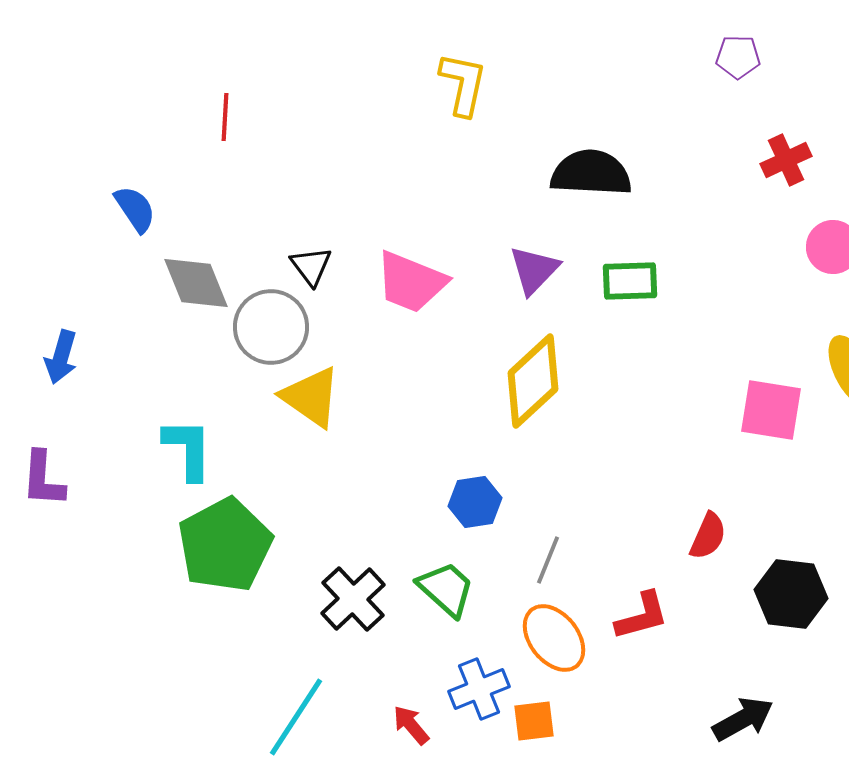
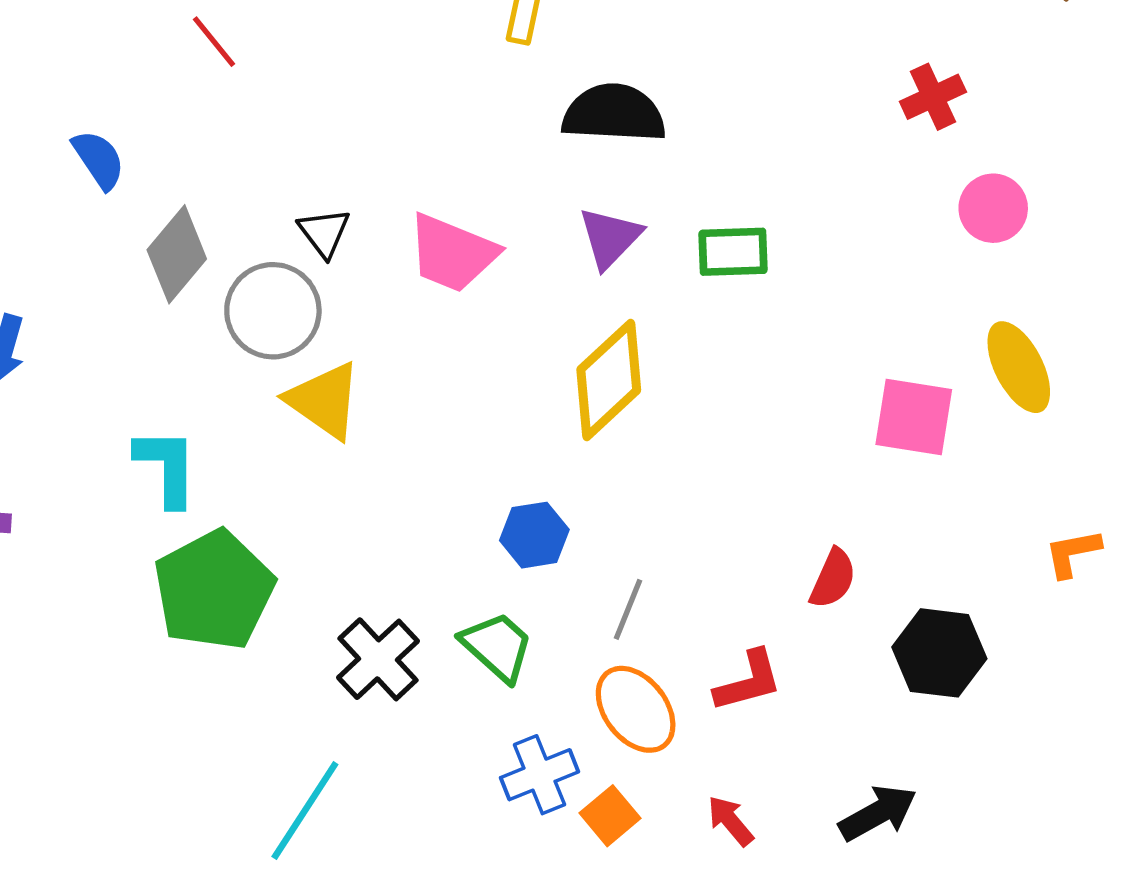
red line: (225, 117) -> (214, 42), turned -42
black semicircle: (591, 173) -> (614, 113), moved
gray diamond: (196, 283) -> (177, 254), turned 62
orange square: (534, 721) -> (610, 816), turned -33
red arrow: (411, 725) -> (730, 821), moved

